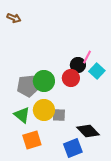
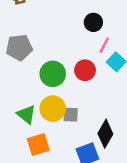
black circle: (78, 65) -> (93, 22), moved
gray pentagon: (28, 86) -> (19, 48), moved
black diamond: (88, 131) -> (105, 134), turned 75

